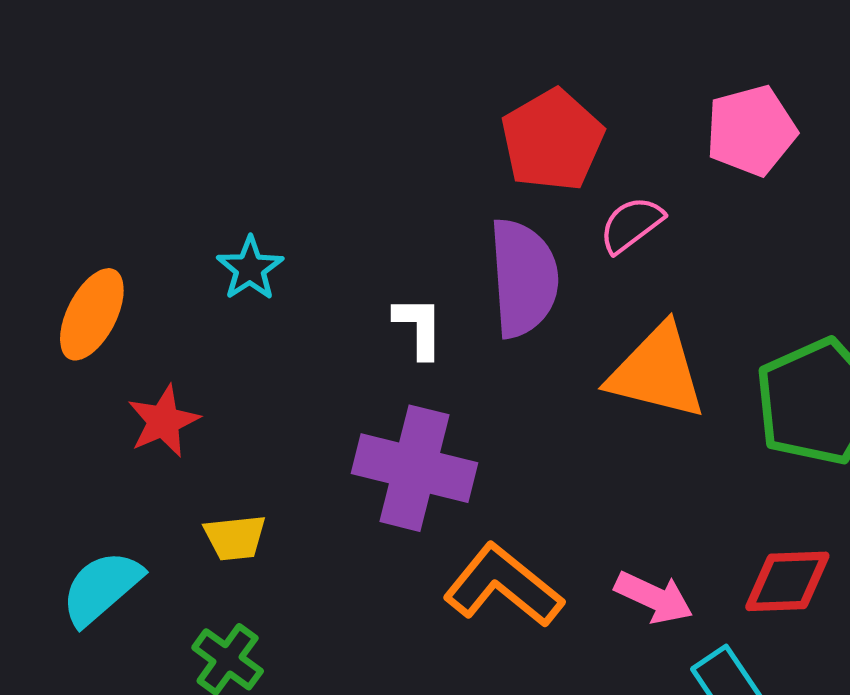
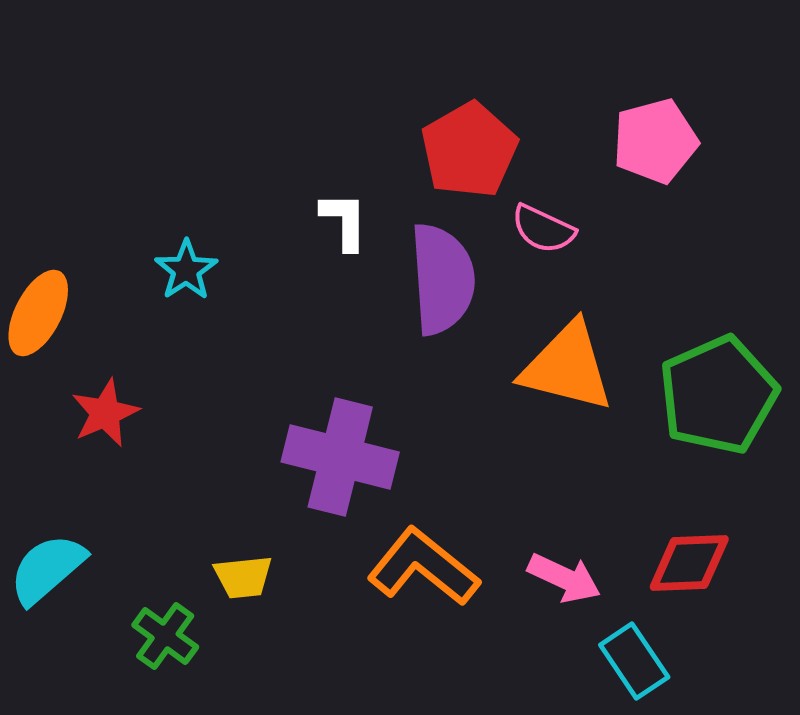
pink semicircle: (631, 225) -> (543, 229), turned -118
white L-shape: (419, 327) -> (344, 221), moved
yellow trapezoid: (235, 538) -> (243, 577), moved

